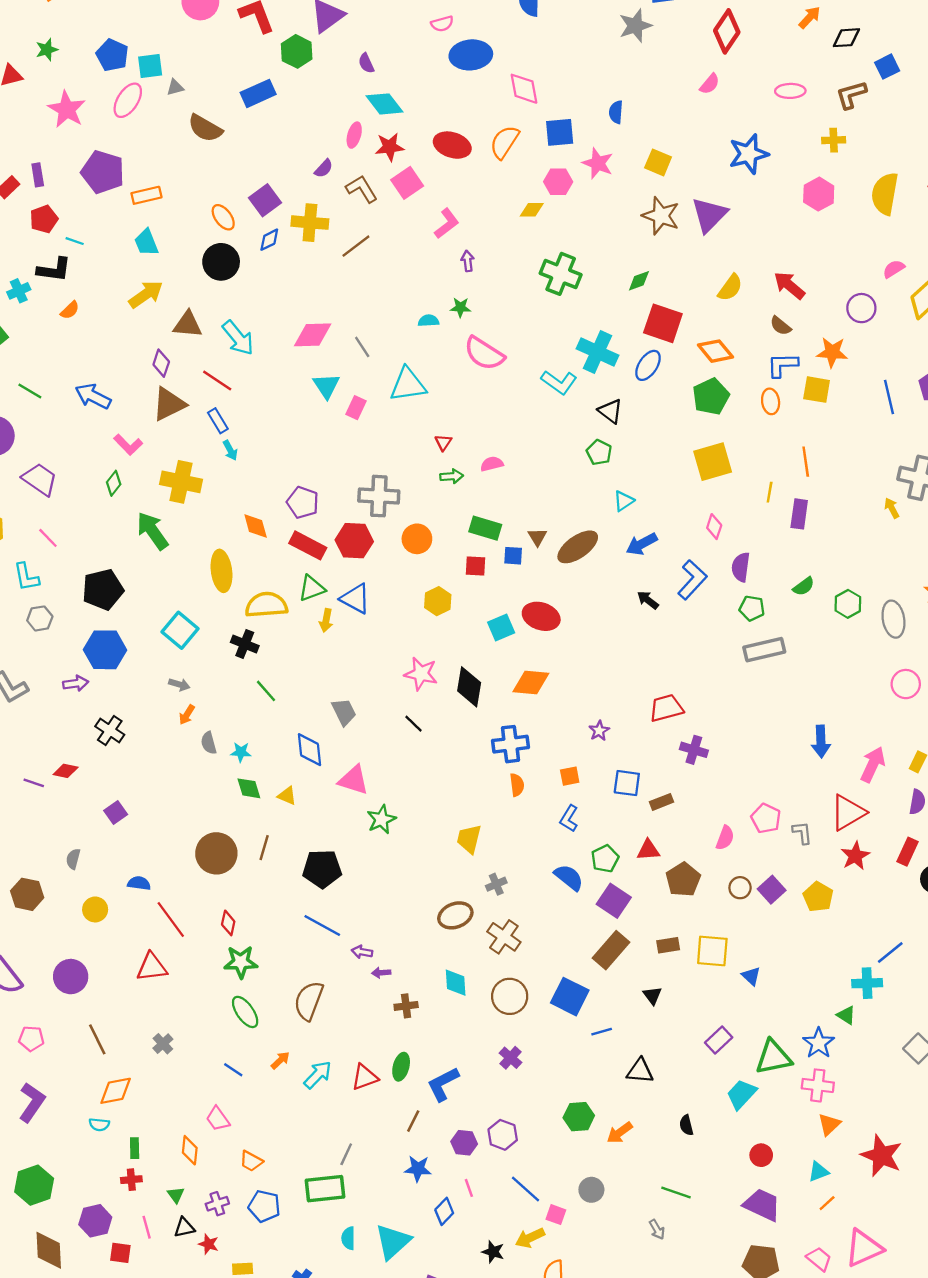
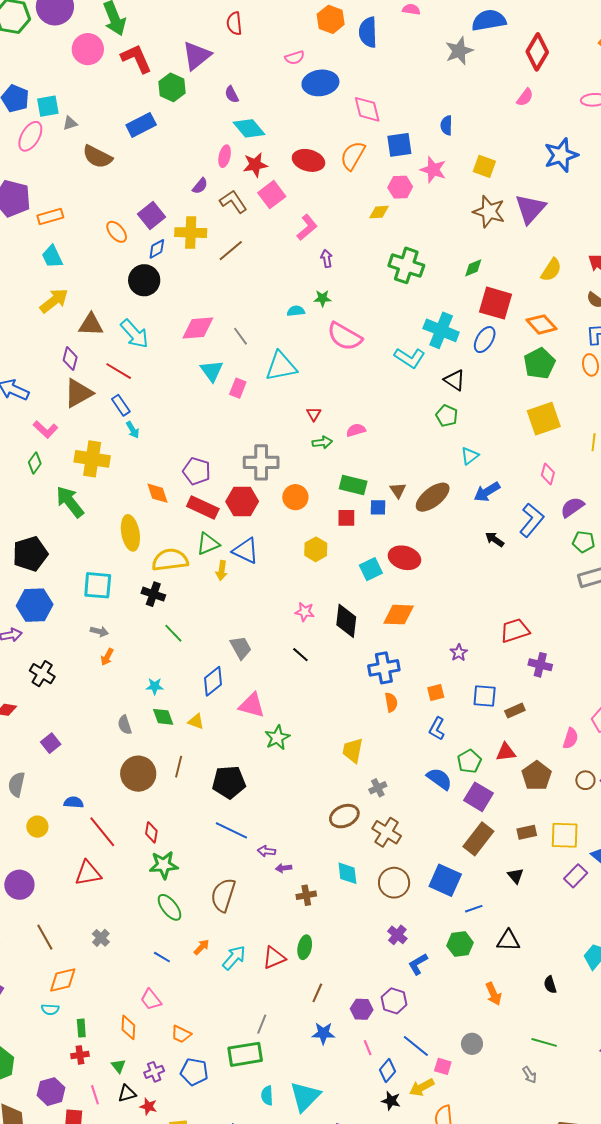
black circle: (221, 262) -> (144, 280), moved
purple semicircle: (741, 567) -> (572, 507), turned 50
cyan square: (180, 630) -> (98, 585), turned -32
pink star: (421, 674) -> (305, 612), size x0.7
gray semicircle: (209, 743) -> (125, 725), moved
blue diamond: (309, 750) -> (213, 681), turned 60
gray semicircle: (73, 859) -> (17, 784), size x1.4
purple rectangle: (719, 1040) -> (576, 876), moved
blue L-shape: (443, 1084) -> (418, 964), moved, size x0.7
green hexagon: (579, 1117) -> (460, 944), moved
orange arrow: (620, 1133) -> (494, 994), turned -75
blue diamond: (444, 1211) -> (388, 1071), moved

